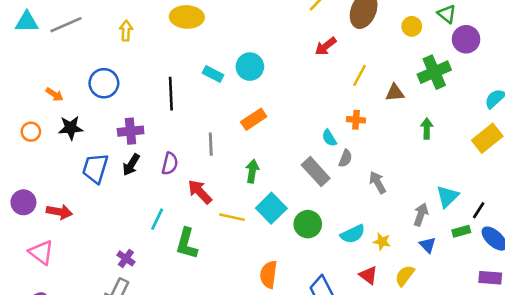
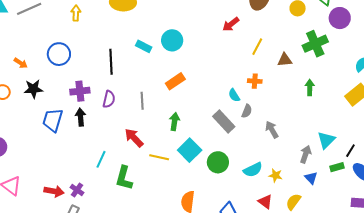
purple semicircle: (170, 164) -> (109, 99), moved
black arrow: (131, 165) -> (81, 117), turned 144
red arrow: (59, 212) -> (54, 191), moved

